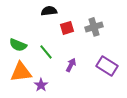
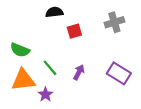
gray cross: (94, 27) -> (114, 22), moved
green line: (46, 52) -> (50, 68), moved

